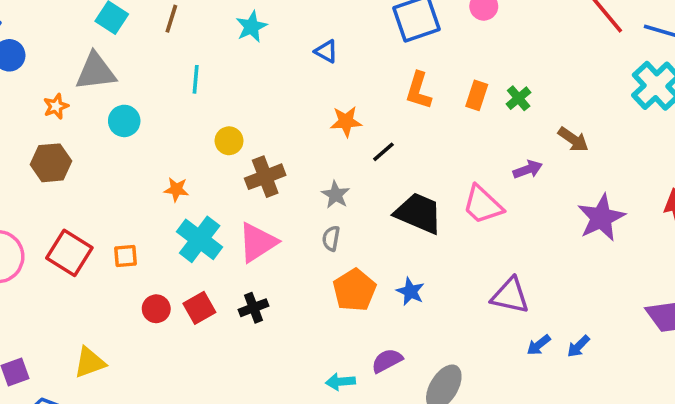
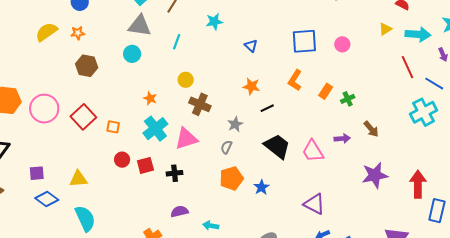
gray triangle: (96, 72) -> (140, 26), moved
orange star: (56, 106) -> (78, 33), moved
brown cross: (265, 177) -> (200, 104), turned 30
purple semicircle: (387, 361) -> (179, 211), moved

